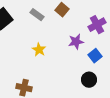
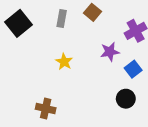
gray rectangle: (37, 15) -> (62, 19), turned 64

